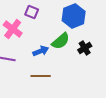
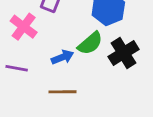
black cross: (85, 48) -> (124, 53), size x1.5

